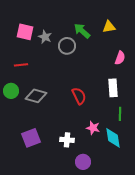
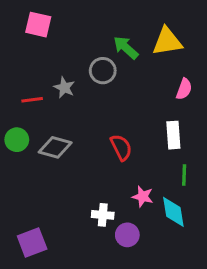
yellow triangle: (109, 27) -> (167, 41), size x1.5
pink square: (25, 32) -> (38, 25), moved
gray star: (45, 37) -> (64, 87), moved
purple square: (31, 138) -> (32, 243), moved
purple circle: (83, 162) -> (127, 235), moved

